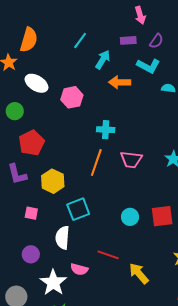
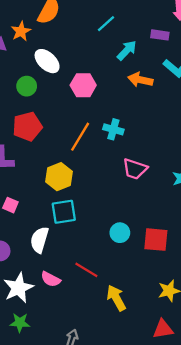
green circle: (15, 111) -> (27, 86), moved
orange line: (96, 163) -> (80, 137), moved
yellow hexagon: (53, 181) -> (59, 177), moved

